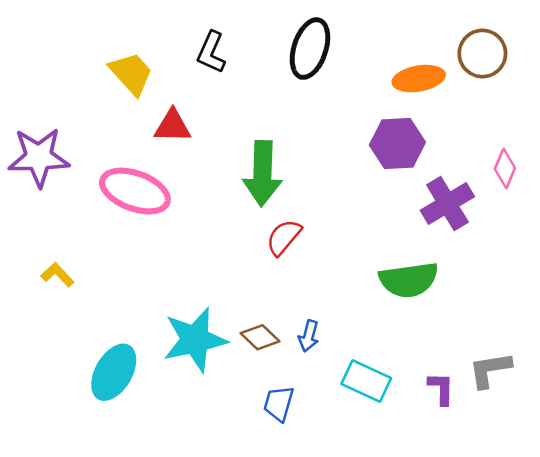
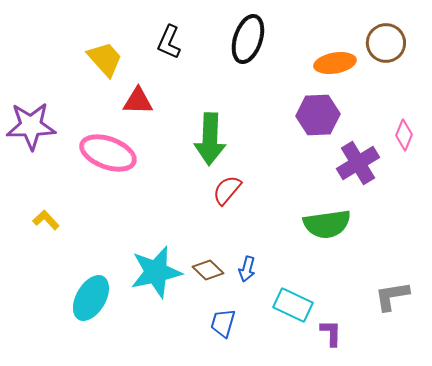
purple L-shape: (441, 388) -> (331, 333), moved

